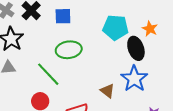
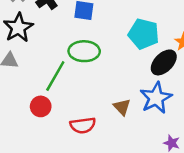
black ellipse: (136, 48) -> (164, 62), turned 55
green line: (48, 74) -> (55, 76), turned 64

